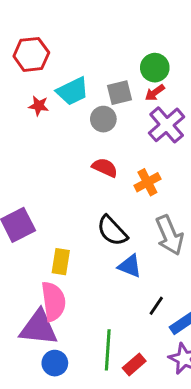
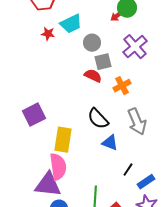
gray square: (120, 93) -> (103, 62), moved
red arrow: (155, 93) -> (117, 16), moved
yellow rectangle: (61, 262) -> (63, 140), size x1.4

